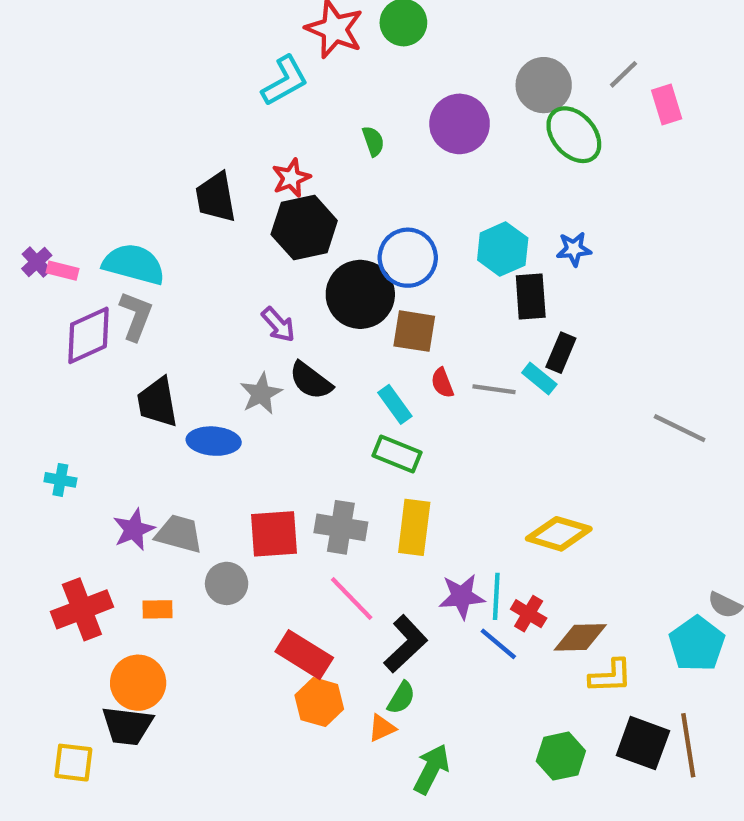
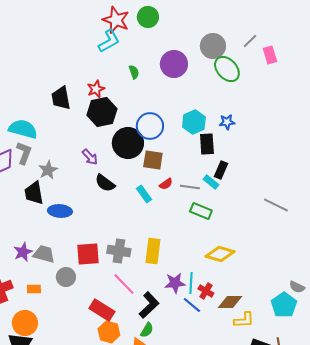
cyan L-shape: (285, 81) -> (109, 41), moved
red semicircle: (442, 383) -> (166, 184), turned -104
gray star: (261, 394) -> (48, 170), moved
green rectangle: (397, 454) -> (201, 211), moved

